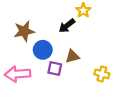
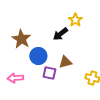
brown star: (24, 31) -> (21, 39), turned -30
pink arrow: (18, 74) -> (15, 78), size x0.7

